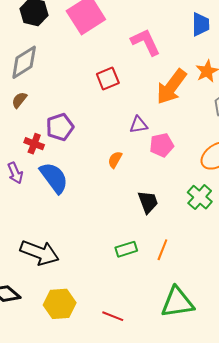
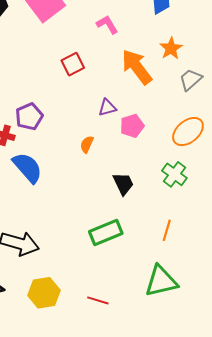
pink L-shape: (146, 42) -> (107, 25), size x0.7
orange arrow: (171, 87) -> (137, 67), turned 111
green rectangle: (126, 249) -> (106, 233), size x1.5
orange line: (162, 250) -> (167, 230), moved

